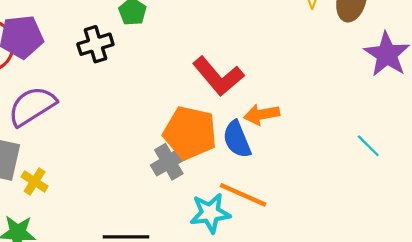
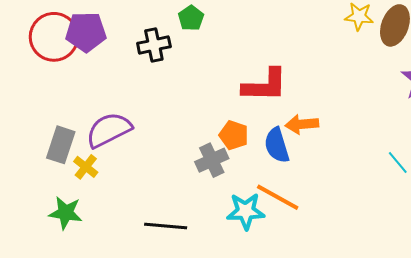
red L-shape: (218, 76) -> (265, 85), turned -54
purple semicircle: (32, 106) -> (109, 130), moved
orange pentagon: (190, 133) -> (234, 135), size x0.6

